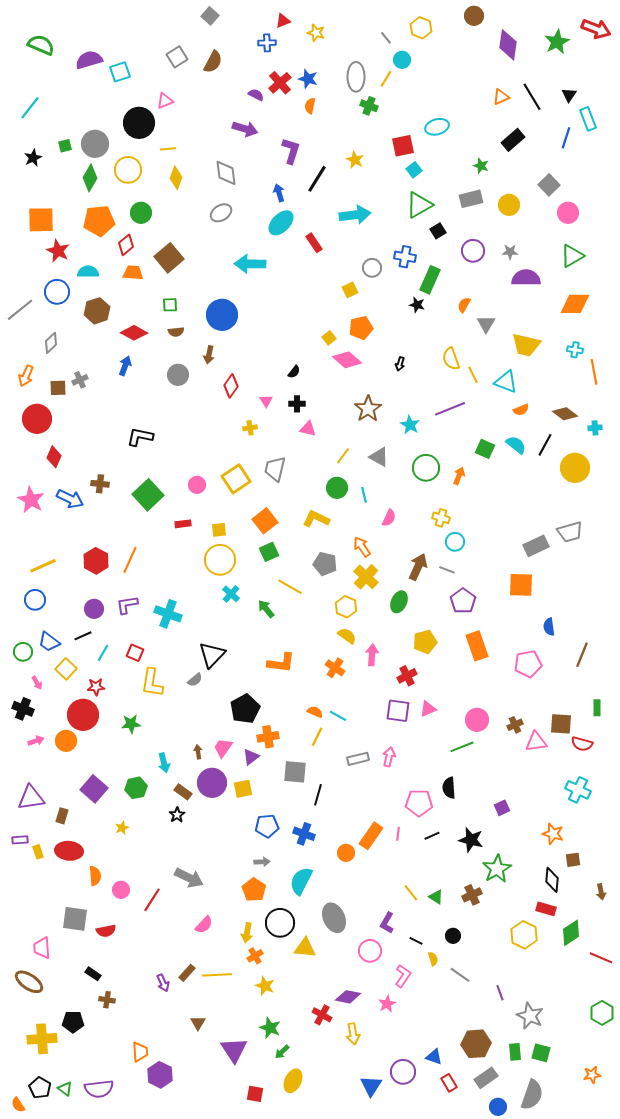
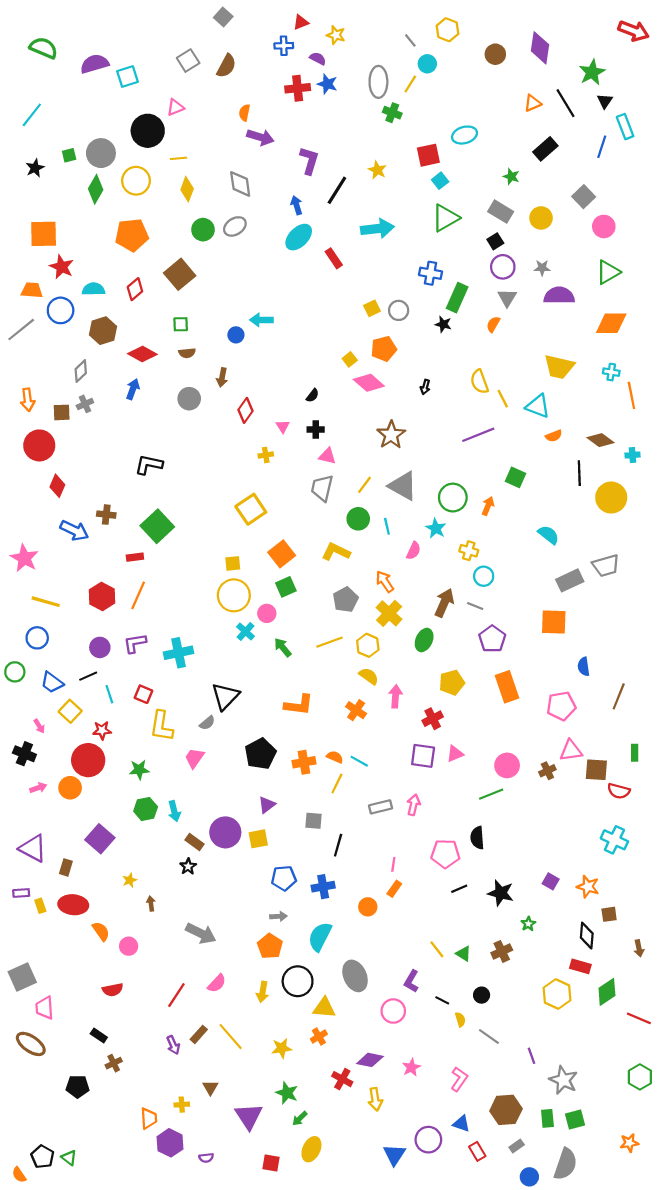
brown circle: (474, 16) -> (495, 54), moved
green star: (557, 42) -> (592, 72), moved
red cross: (280, 83) -> (298, 88), turned 35
purple semicircle: (256, 95) -> (318, 58), moved
orange semicircle: (310, 106) -> (244, 113), moved
gray rectangle: (471, 199) -> (501, 212), turned 45
green circle: (141, 213) -> (203, 230), moved
orange pentagon: (99, 221) -> (132, 235), moved
black square: (438, 231) -> (495, 241), moved
red diamond: (126, 245) -> (135, 289), moved
cyan arrow: (250, 264) -> (261, 320), moved, size x0.7
gray circle: (372, 268) -> (399, 310), moved
orange trapezoid: (133, 273) -> (32, 290), moved
blue circle: (222, 315) -> (236, 335), size x0.5
gray triangle: (486, 324) -> (507, 298), moved
gray diamond: (51, 343) -> (81, 371), moved
orange arrow: (26, 376) -> (28, 400), turned -30
cyan star: (410, 425) -> (436, 528), moved
cyan semicircle: (516, 445) -> (548, 535), moved
black line: (545, 445) -> (579, 473), turned -30
gray triangle: (379, 457) -> (403, 486), size x1.4
gray trapezoid: (275, 469) -> (322, 488), moved
pink circle: (197, 485) -> (267, 613), moved
pink star: (31, 500) -> (24, 558), moved
red rectangle: (183, 524) -> (135, 557), moved
gray pentagon: (325, 564) -> (345, 600), turned 30
yellow line: (43, 566) -> (46, 602), turned 40
yellow line: (290, 587) -> (330, 642), moved, turned -50
cyan cross: (168, 614) -> (179, 653), turned -32
green circle: (23, 652) -> (15, 672), moved
cyan line: (103, 653) -> (109, 694), turned -48
orange cross: (268, 737) -> (304, 762), moved
pink triangle: (536, 742) -> (571, 751), moved
pink trapezoid: (223, 748) -> (194, 758), moved
brown arrow: (198, 752) -> (151, 904), moved
gray square: (295, 772) -> (314, 821), size x0.7
green hexagon: (136, 788) -> (146, 809), moved
purple triangle: (31, 798) -> (33, 848), turned 36
purple square: (502, 808) -> (551, 881), moved, turned -35
blue cross: (304, 834) -> (323, 887), turned -30
pink line: (398, 834) -> (393, 864), moved
orange rectangle: (371, 836) -> (394, 889), size x0.6
green star: (497, 869) -> (528, 924), size x0.5
orange semicircle: (95, 876) -> (101, 931), turned -30
red line: (152, 900) -> (176, 995), moved
gray square: (75, 919) -> (22, 977), moved, turned -32
orange cross: (255, 956) -> (319, 1037), moved
yellow line: (217, 975) -> (231, 1037), turned 52
pink L-shape: (403, 976) -> (459, 1079), moved
yellow star: (265, 986) -> (282, 1048), turned -30
brown cross: (107, 1000) -> (114, 1063), turned -35
yellow cross: (42, 1039) -> (182, 1105), moved, size x0.5
green square: (541, 1053) -> (575, 1119), turned -30
gray rectangle: (486, 1078) -> (517, 1146), size x0.6
purple semicircle: (99, 1089) -> (206, 1158), moved, size x0.5

